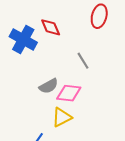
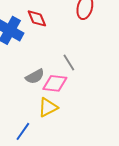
gray line: (83, 61) -> (69, 62), moved

